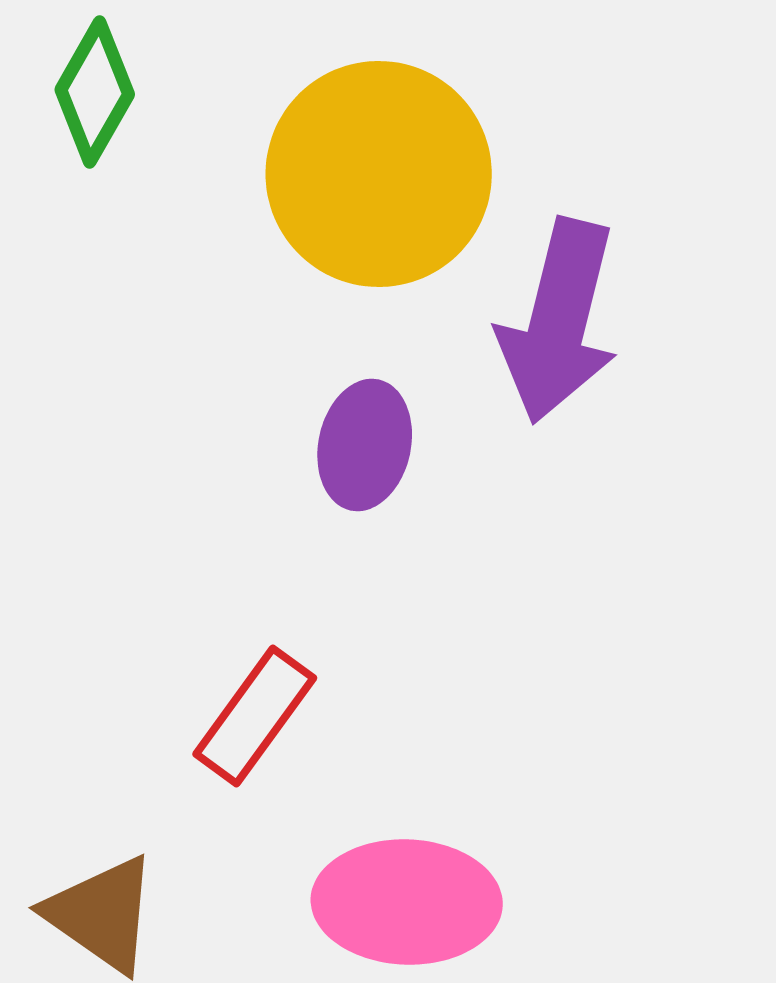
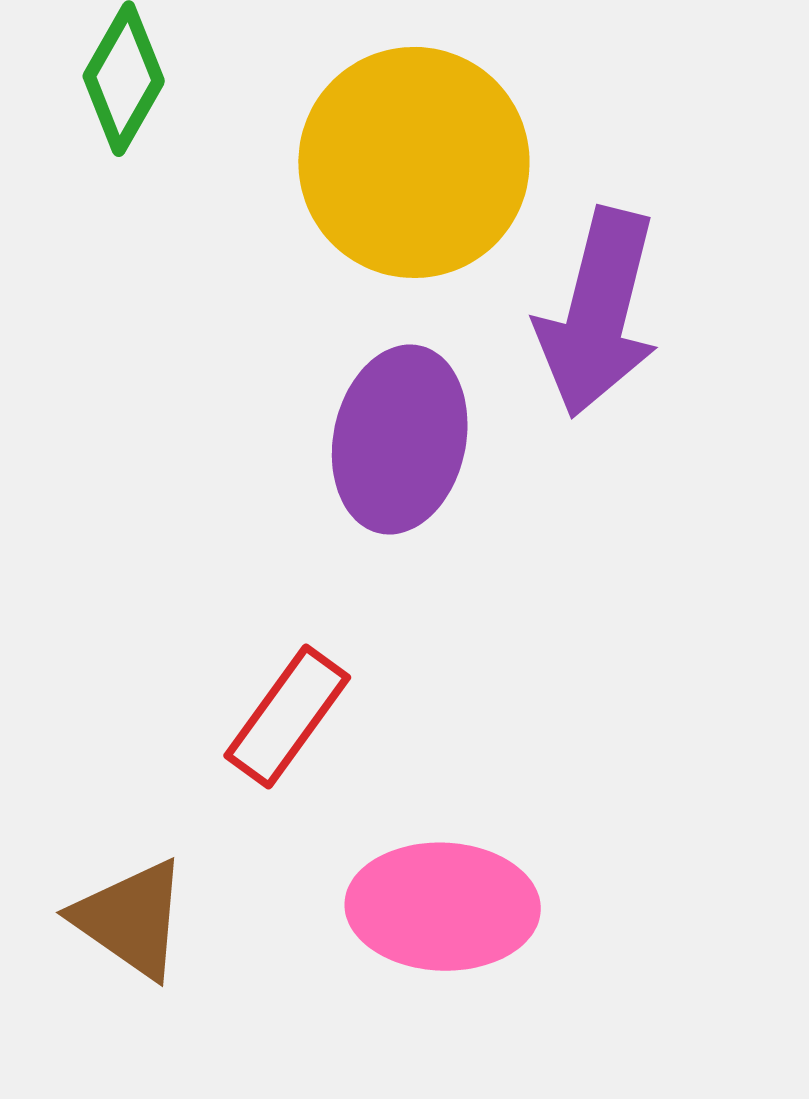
purple ellipse: (365, 445) -> (400, 439), size x1.4

